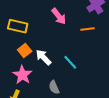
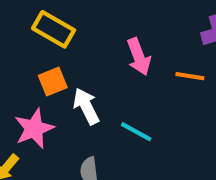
pink arrow: (59, 16) -> (139, 57), moved
cyan line: (70, 62) -> (136, 132), turned -35

